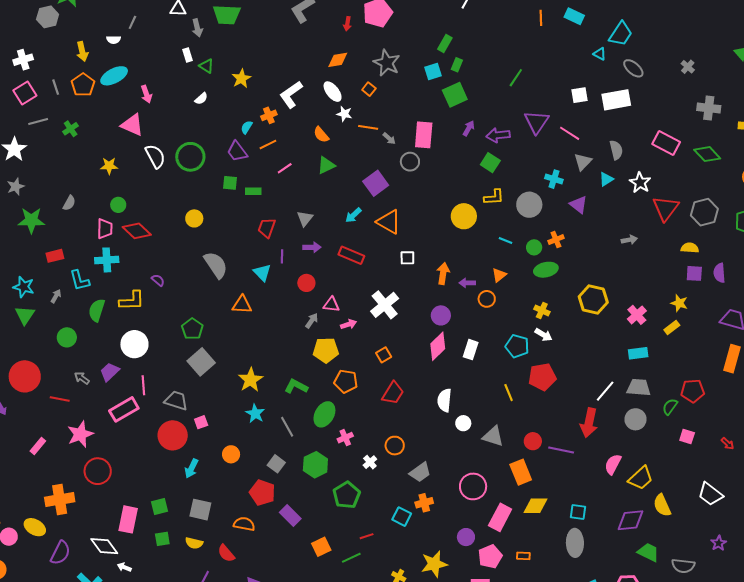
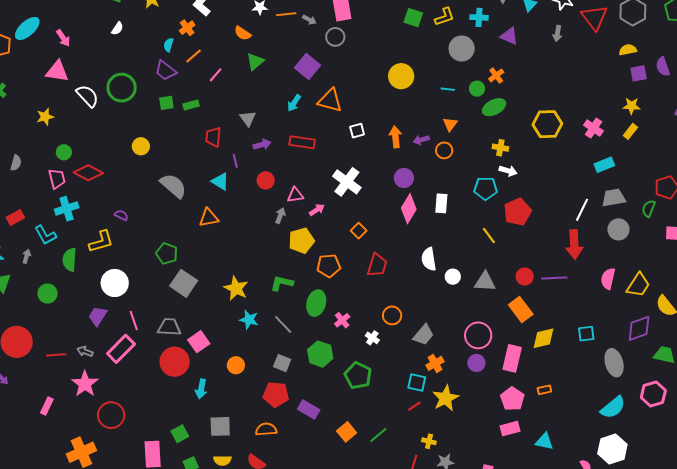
yellow L-shape: (494, 197) -> (444, 17), moved
gray arrow: (629, 240) -> (557, 33), moved, turned 126
gray arrow: (82, 378) -> (85, 351), moved
pink square: (201, 422) -> (199, 342), size x1.5
red line: (367, 536) -> (414, 406), moved
purple circle: (466, 537) -> (476, 363), moved
gray ellipse: (575, 543) -> (614, 363), moved
yellow star: (434, 564) -> (446, 398), moved

